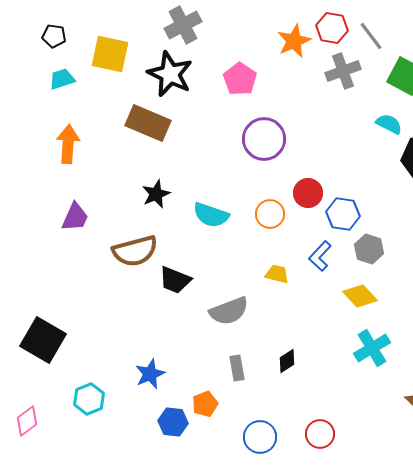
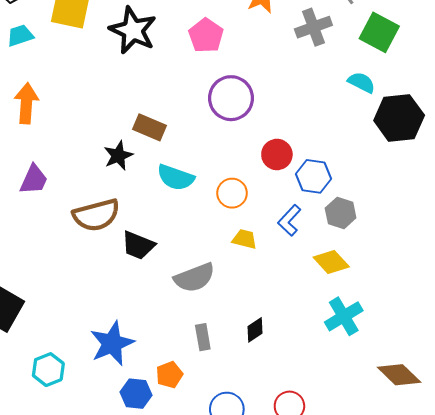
brown rectangle: (148, 123) -> (150, 127), moved, size x0.7
orange circle: (270, 214) -> (232, 193), moved
blue star: (150, 374) -> (112, 343), size x1.4

